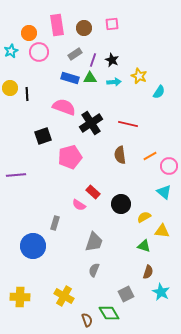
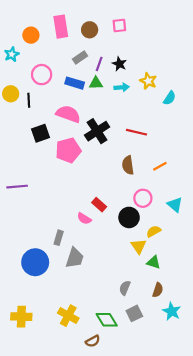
pink circle: (39, 52) -> (42, 75), moved
black square: (43, 136) -> (41, 133), moved
pink pentagon: (70, 157) -> (68, 150), moved
pink circle: (169, 166) -> (143, 198), moved
yellow triangle: (162, 231) -> (139, 246), moved, turned 49
gray trapezoid: (94, 242) -> (75, 258), moved
gray semicircle: (94, 270) -> (125, 288), moved
green diamond: (109, 313) -> (107, 320), moved
brown semicircle: (87, 320) -> (93, 341), turned 80

